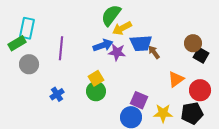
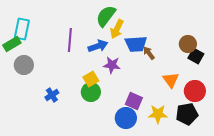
yellow arrow: (122, 28) -> (117, 29), turned -36
purple line: (61, 48) -> (70, 40), moved
purple star: (117, 52) -> (112, 65), moved
orange triangle: (176, 79) -> (171, 80), turned -30

